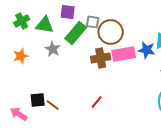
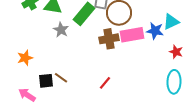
orange star: (21, 56) -> (25, 58), moved
brown line: (53, 105) -> (61, 78), moved

